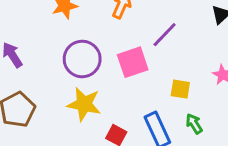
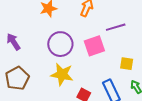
purple line: (165, 35) -> (116, 27), turned 30

